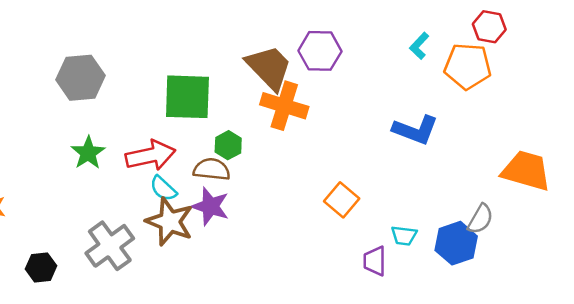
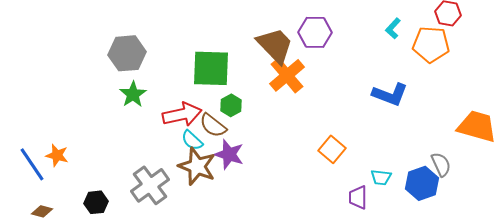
orange cross: (284, 106) -> (287, 75), turned 33
green hexagon: (228, 145) -> (231, 105), moved
green star: (88, 153) -> (133, 94), moved
brown semicircle: (212, 169) -> (213, 125), moved, turned -148
gray semicircle: (480, 219) -> (441, 164), turned -55

